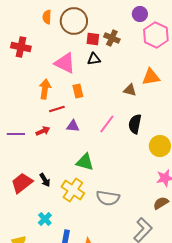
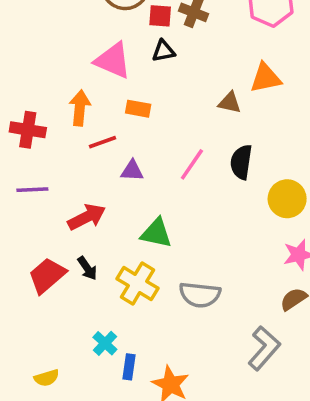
red cross: (21, 47) -> (28, 130), moved
orange rectangle: (78, 91) -> (138, 109), turned -64
red arrow: (43, 131) -> (87, 217), moved, size x1.5
cyan cross: (45, 219) -> (105, 343), moved

